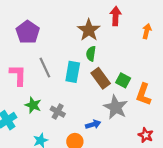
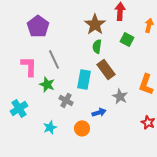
cyan rectangle: (73, 72) -> (84, 79), moved
green square: (123, 80) -> (127, 39), moved
green star: (33, 105) -> (47, 84), moved
gray star: (116, 107) -> (120, 96), size x0.7

